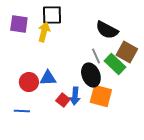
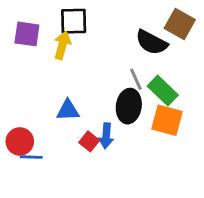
brown square: (127, 52) -> (180, 24), moved
black ellipse: (91, 75) -> (129, 106), turned 30
red circle: (29, 82) -> (20, 141), moved
orange square: (101, 96) -> (167, 120), moved

